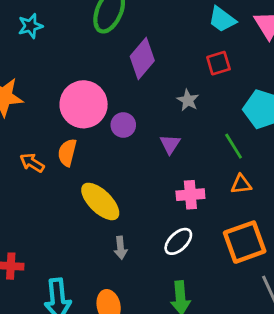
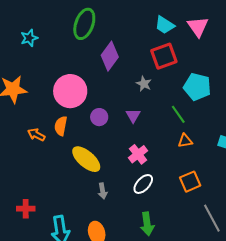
red square: (218, 63) -> (164, 56), size x1.5
purple circle: (123, 125) -> (99, 117), moved
pink cross: (190, 195) -> (138, 154), moved, turned -30
orange square: (245, 242) -> (190, 182), size x0.7

